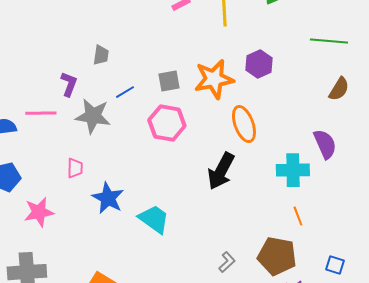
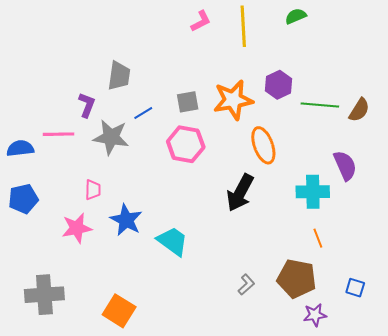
green line: (329, 41) -> (320, 105), moved
gray trapezoid: (101, 55) -> (119, 76), size x1.4
pink star: (39, 212) -> (77, 228), moved

